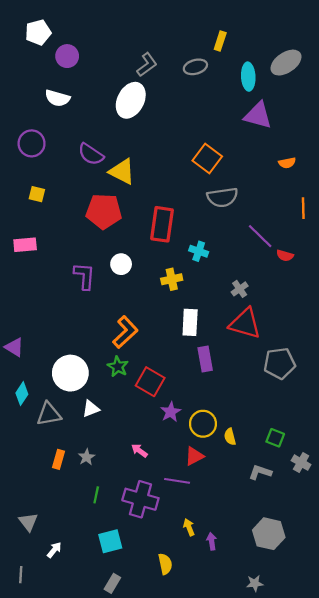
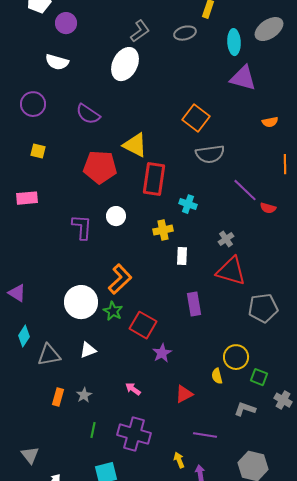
yellow triangle: (122, 171) -> (135, 145), moved
white rectangle: (190, 322) -> (182, 256), moved, size x0.7
white circle: (70, 373) -> (81, 302), moved
yellow circle: (203, 424) -> (236, 357), moved
purple line: (177, 481) -> (205, 435), moved

